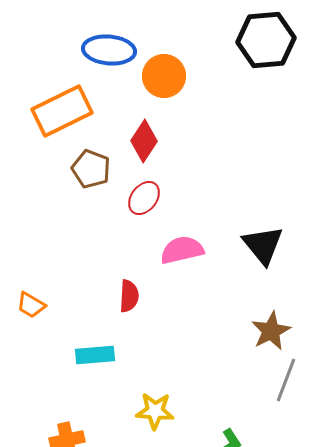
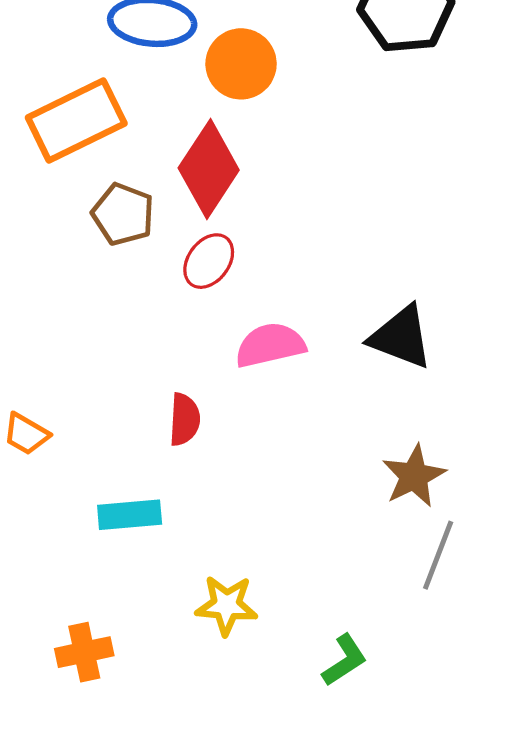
red diamond: (144, 141) -> (209, 169), size x1.4
black triangle: (263, 245) -> (401, 337), turned -30

